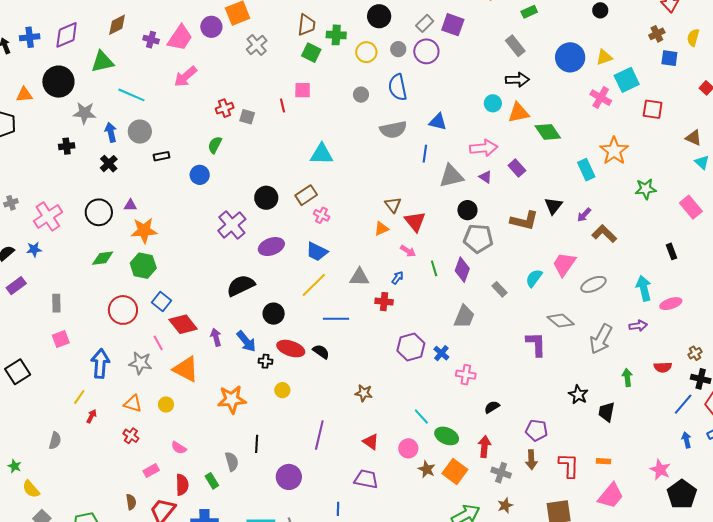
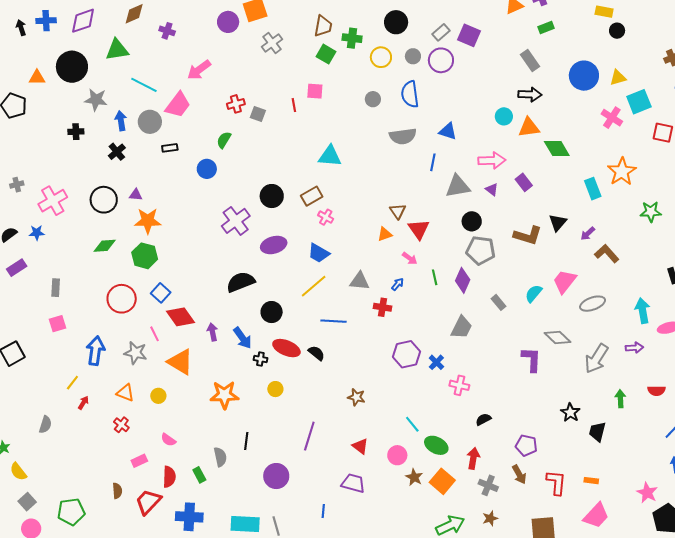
pink trapezoid: (180, 38) -> (178, 105), moved
brown arrow: (531, 460) -> (519, 474), turned -30

